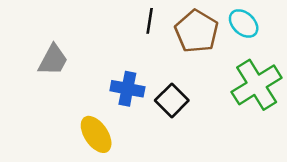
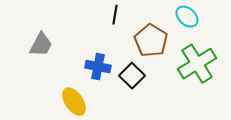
brown pentagon: (197, 31) -> (151, 41), moved

